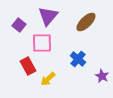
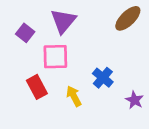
brown ellipse: (86, 22) -> (128, 18), moved
yellow arrow: (48, 79) -> (74, 96), moved, turned 105

